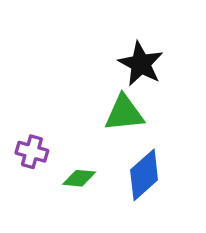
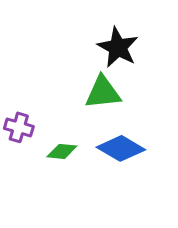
blue diamond: (144, 175) -> (121, 148), turned 72

